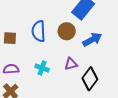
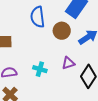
blue semicircle: (39, 31) -> (38, 17), moved

